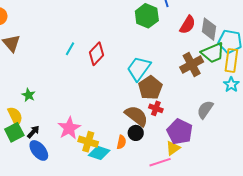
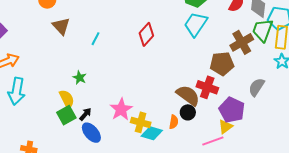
cyan line: (70, 49) -> (96, 39), moved
green trapezoid: (213, 53) -> (263, 30), turned 135
cyan trapezoid: (139, 69) -> (196, 24), moved
brown pentagon: (150, 88) -> (222, 64), moved, turned 30
red cross: (156, 108) -> (207, 87), size x1.5

